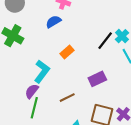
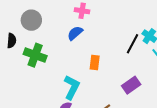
orange rectangle: (67, 52) -> (95, 62), turned -32

